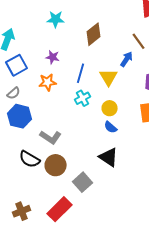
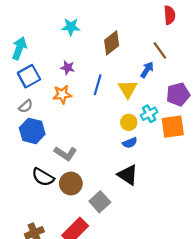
cyan cross: (83, 98) -> (149, 114), moved
blue semicircle: (111, 127) -> (130, 143), turned -64

